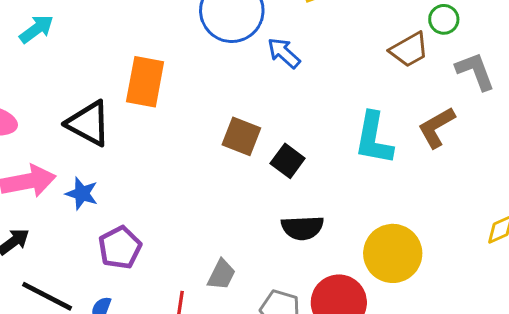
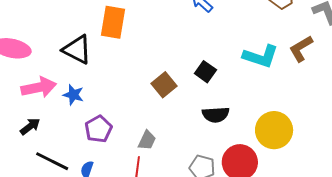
brown square: (241, 136) -> (164, 85), moved, turned 30
cyan L-shape: (374, 138) -> (261, 56), turned -81
gray trapezoid: (221, 275) -> (147, 140), moved

